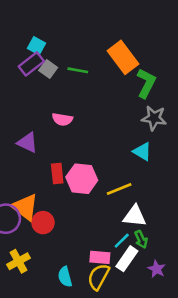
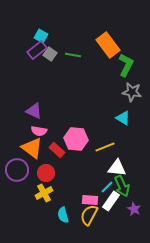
pink semicircle: (62, 119) -> (39, 131), moved
red rectangle: (57, 174) -> (57, 150), moved, turned -42
orange triangle: (25, 207) -> (32, 148), moved
green arrow: (141, 239) -> (122, 186), size x1.5
yellow cross: (18, 261) -> (44, 193), moved

